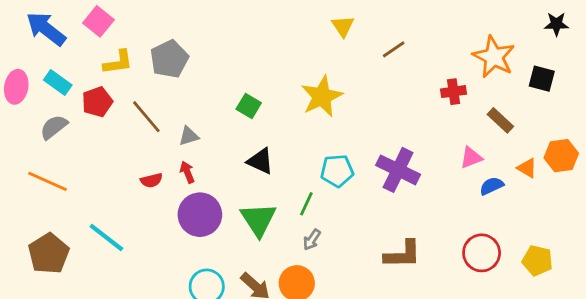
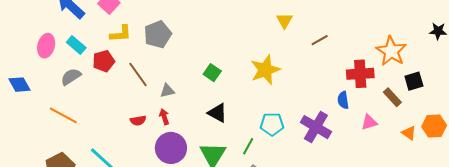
black square: (542, 79) -> (414, 81), moved, turned -36
red cross: (453, 92) -> (360, 74), size x1.5
blue semicircle: (492, 186) -> (343, 100), moved, turned -78

